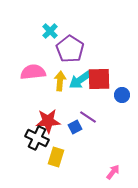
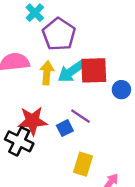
yellow rectangle: (56, 157) -> (83, 164), moved

